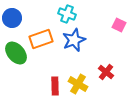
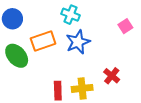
pink square: (119, 25) -> (125, 26), turned 32
yellow cross: (78, 84) -> (82, 88), turned -36

